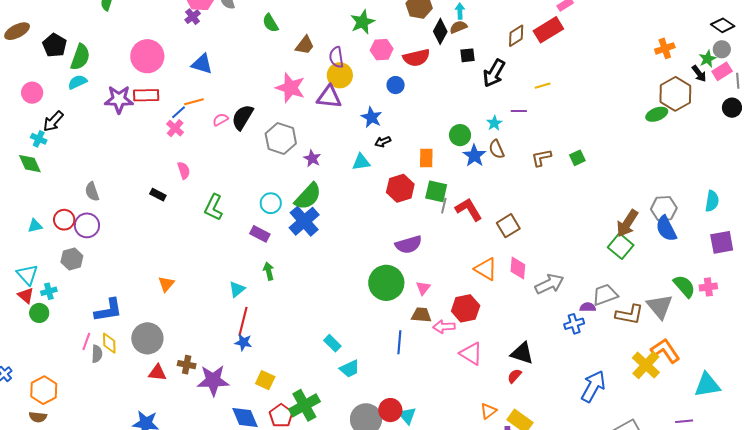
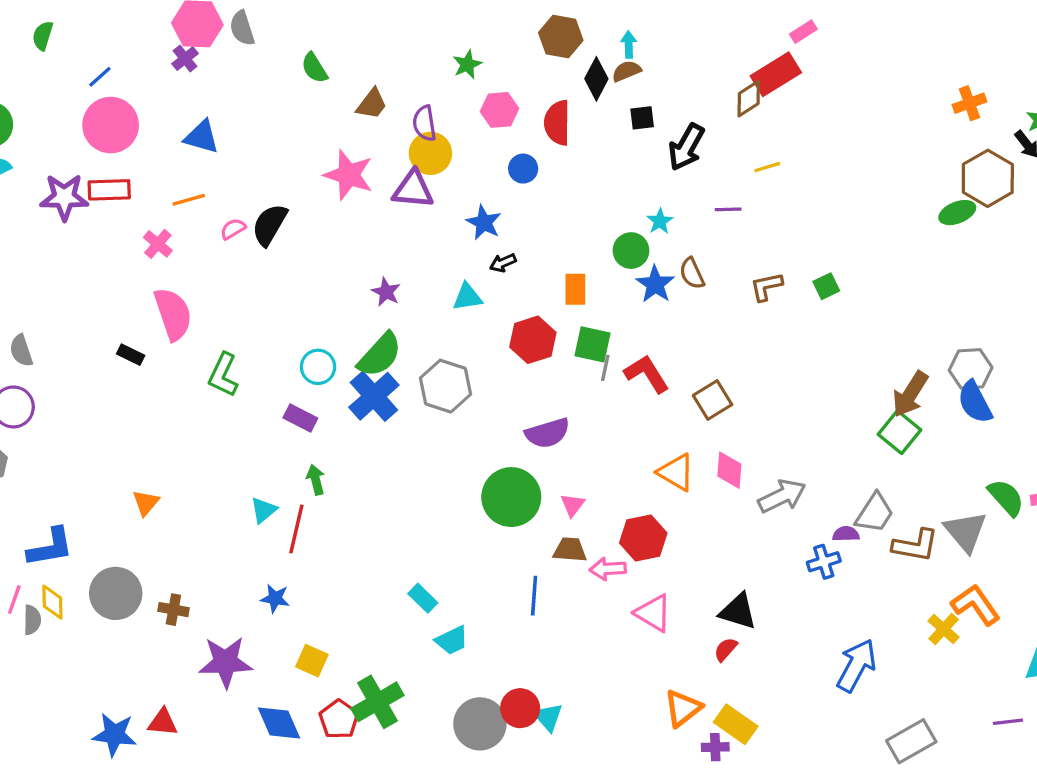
green star: (362, 22) -> (467, 64), size x0.7
brown diamond: (516, 36) -> (749, 99), moved
red semicircle: (416, 58) -> (557, 123), turned 104
blue line: (179, 112) -> (100, 77), moved
cyan star: (494, 123) -> (660, 221), moved
gray hexagon: (281, 138) -> (446, 386), moved
pink semicircle: (184, 170) -> (173, 314), size x1.8
gray trapezoid: (605, 295) -> (875, 513), turned 144
red line: (243, 321) -> (296, 529), moved
brown cross: (187, 365) -> (173, 610), moved
yellow cross: (646, 365) -> (944, 629), size x0.7
red triangle: (157, 373) -> (163, 722), moved
orange triangle: (488, 411) -> (683, 708), size x1.4

